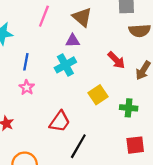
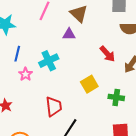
blue line: (26, 62) -> (17, 54), moved
cyan cross: (65, 65) -> (49, 61), moved
red trapezoid: (60, 122) -> (54, 106), turned -45

